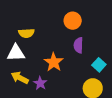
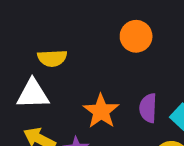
purple semicircle: (78, 45) -> (148, 108), moved

